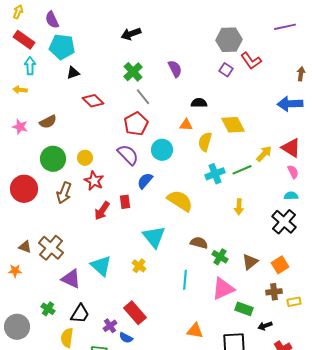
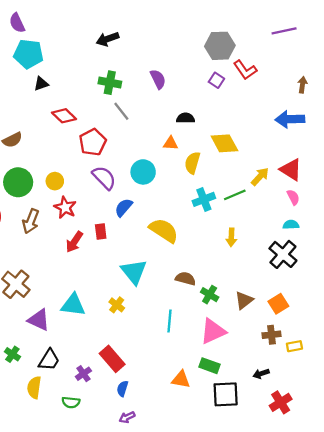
green cross: (133, 72) -> (110, 83), turned -36
red pentagon: (136, 124) -> (93, 142), moved
cyan triangle: (101, 266) -> (73, 305), turned -35
green rectangle: (244, 309) -> (210, 366), moved
blue semicircle: (126, 338) -> (122, 389), moved, turned 80

